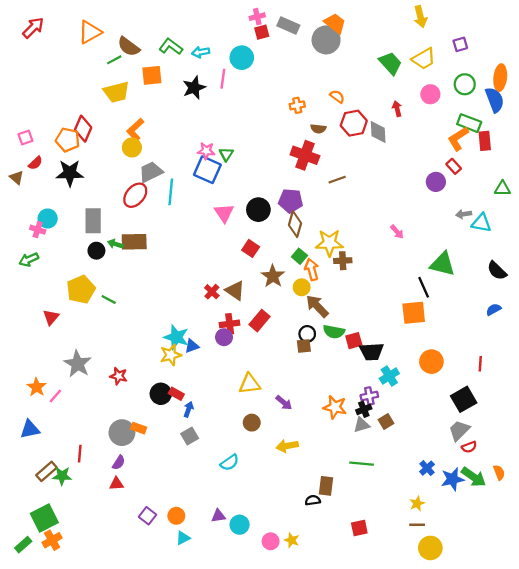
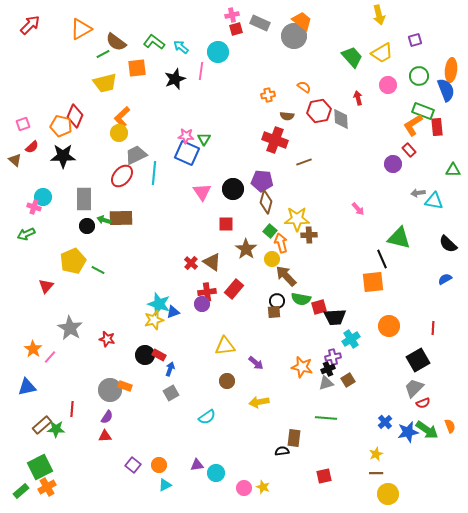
cyan arrow: (201, 52) -> (181, 47), turned 49
red square: (251, 248) -> (226, 224), turned -35

